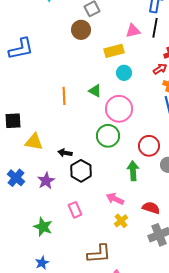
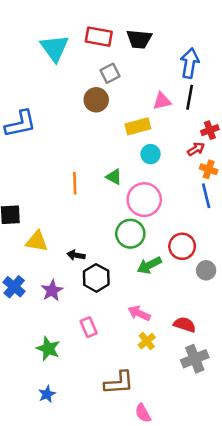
green arrow: (133, 171) -> (149, 265), moved, turned -114

